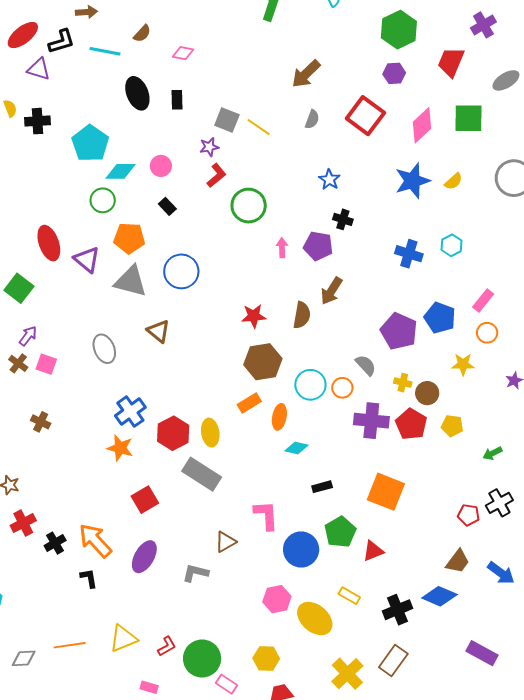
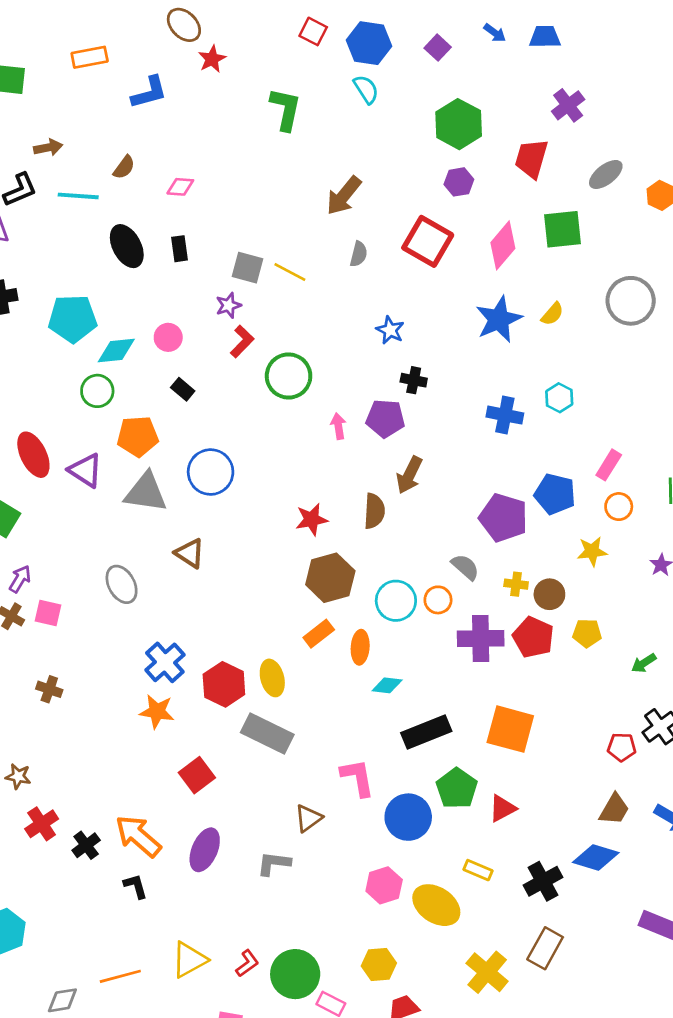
cyan pentagon: (90, 143) -> (73, 319), turned -30
black rectangle: (322, 487) -> (426, 732), size x1.8

